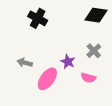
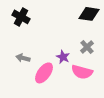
black cross: (38, 18) -> (21, 17), moved
pink semicircle: (88, 78) -> (82, 72), size x1.5

